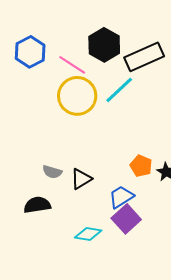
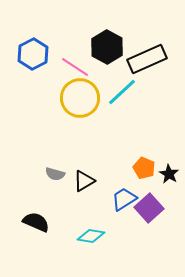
black semicircle: (37, 205) -> (36, 222), moved, turned 32
purple square: (126, 219) -> (149, 208), moved

